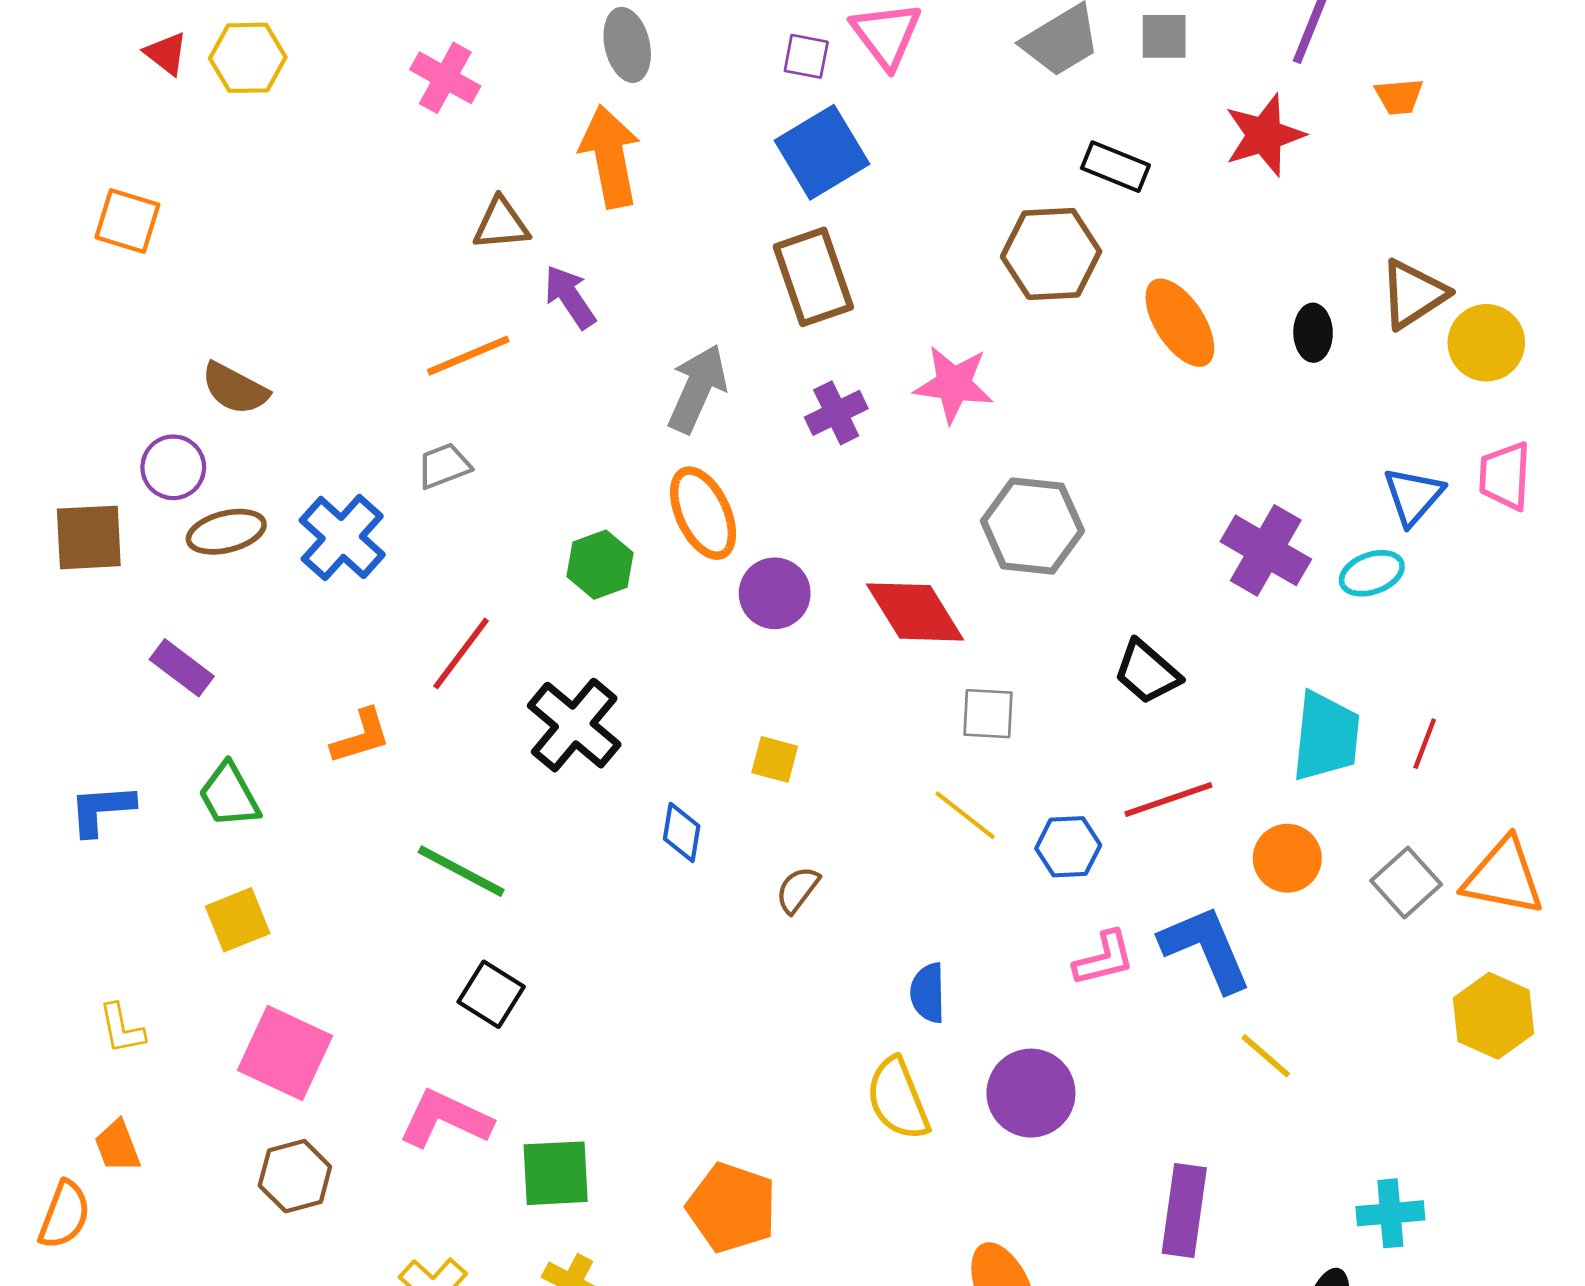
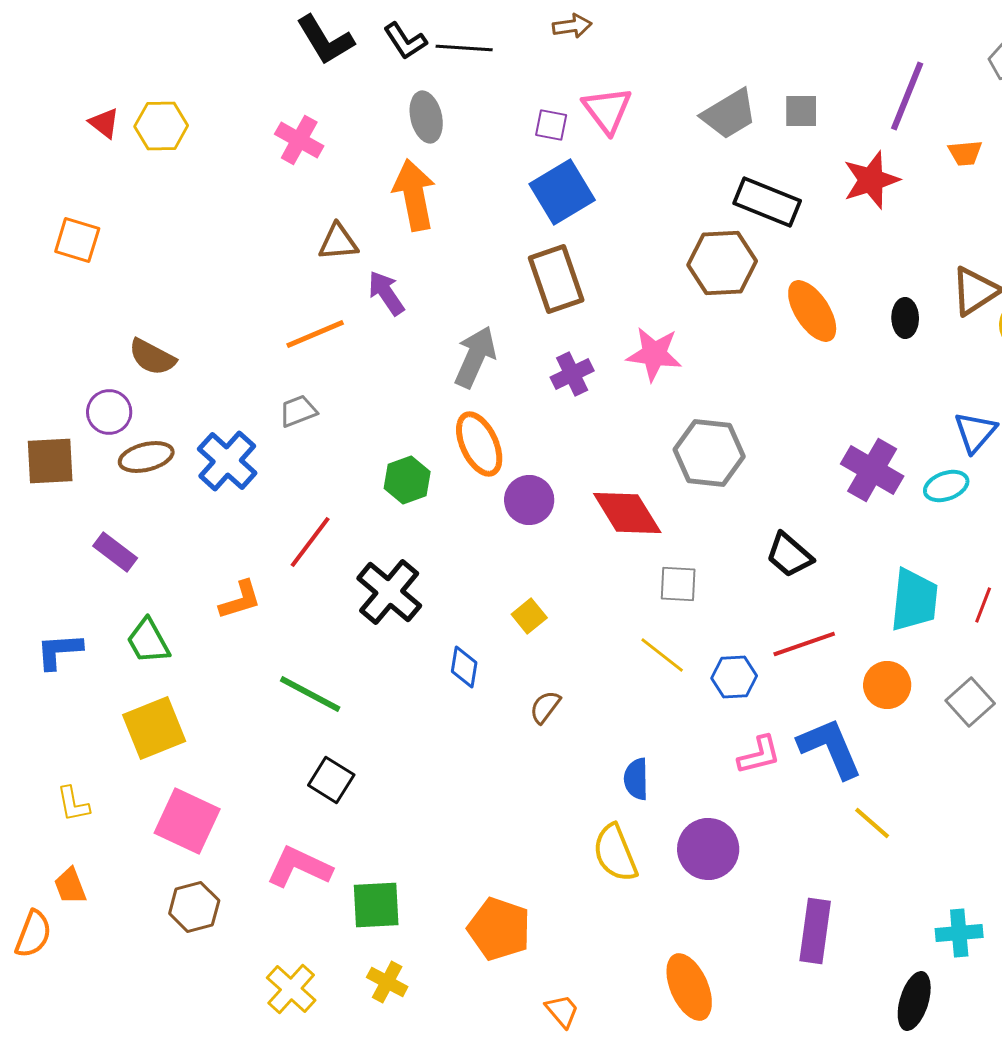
black rectangle: (1115, 167) -> (767, 202), size x1.4
yellow square: (775, 759) -> (529, 616), turned 36
yellow square: (238, 920) -> (154, 728), size x1.4

